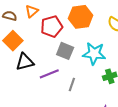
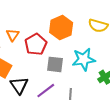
black triangle: (25, 62) -> (19, 85), turned -36

